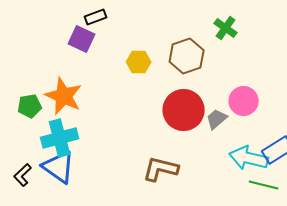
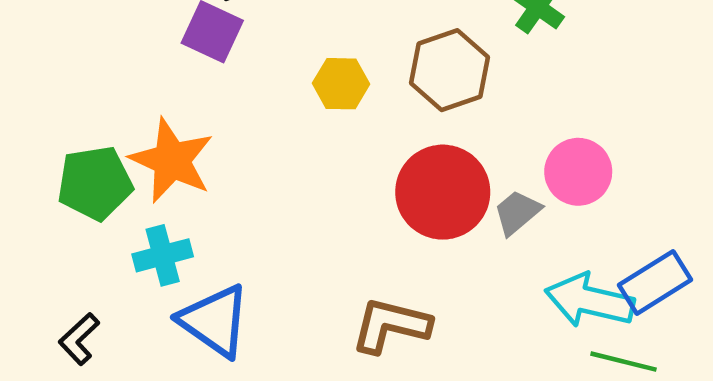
green pentagon: (30, 106) -> (95, 183), size x1.4
cyan cross: (60, 138) -> (163, 255), size x0.7
blue triangle: (59, 167) -> (215, 321), moved

